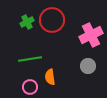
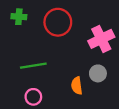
green cross: (27, 22) -> (19, 17), moved, turned 32
orange semicircle: (50, 77) -> (77, 86), moved

